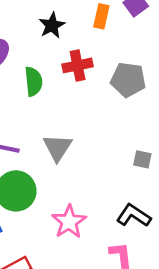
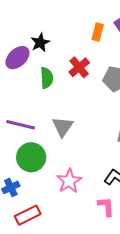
black star: (52, 25) -> (40, 43), moved
red cross: (78, 65) -> (79, 67), turned -30

